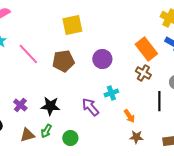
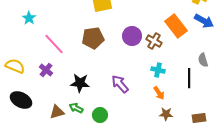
pink line: (28, 54) -> (54, 44), moved
brown cross: (143, 73) -> (154, 41), moved
cyan cross: (111, 93) -> (158, 70), moved, turned 32
purple cross: (20, 105) -> (46, 70), moved
green arrow: (46, 131) -> (76, 108), turned 88

